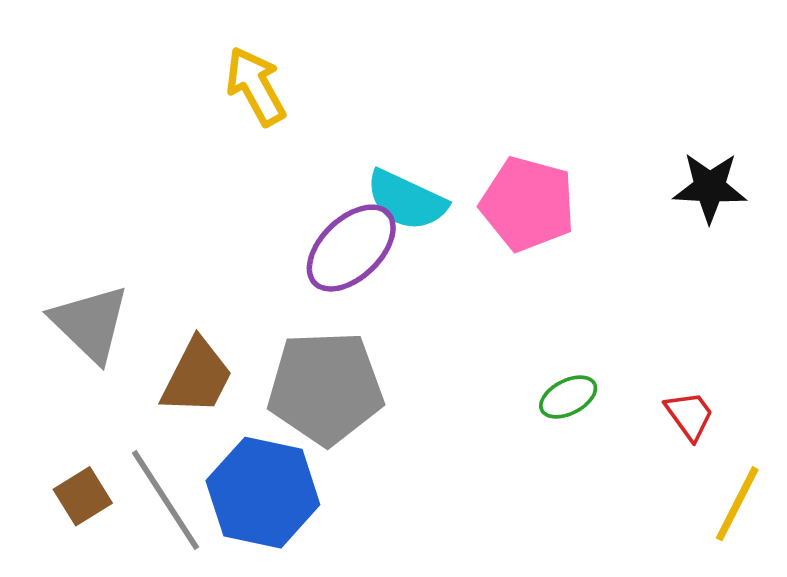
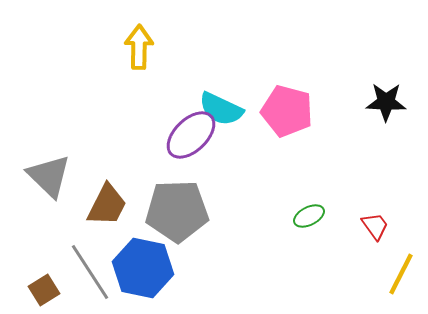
yellow arrow: (256, 86) -> (139, 47), turned 30
brown square: (83, 496) -> (44, 290), moved

